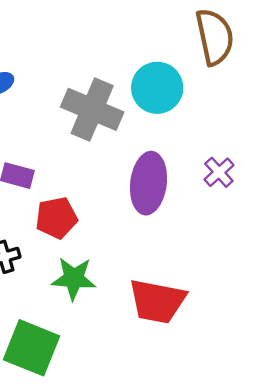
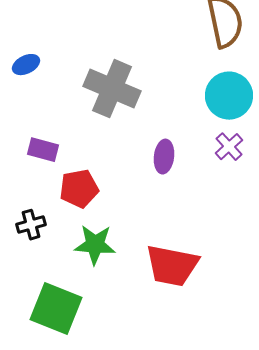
cyan circle: (157, 88) -> (229, 96), moved
purple ellipse: (148, 183) -> (164, 157), size x0.6

